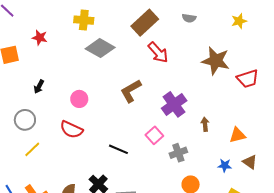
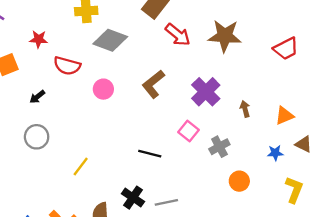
brown star: (216, 61) -> (225, 36), moved
black arrow: (39, 87) -> (37, 97), moved, turned 32
pink circle: (79, 99) -> (103, 89), moved
red semicircle: (71, 130) -> (67, 66), moved
yellow line: (32, 149) -> (81, 166), moved

